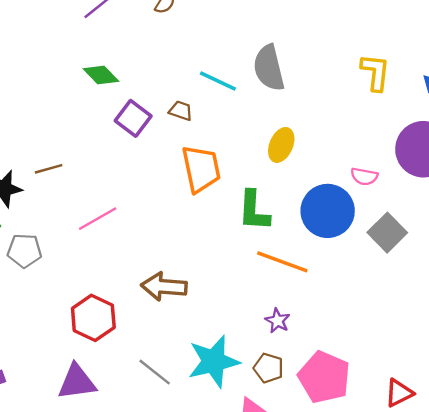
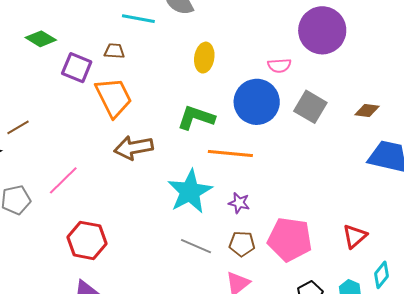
orange trapezoid: (201, 169) -> (114, 97), moved
green L-shape: (254, 211) -> (196, 118), turned 120
pink line: (98, 219) -> (63, 180), moved
brown arrow: (164, 287) -> (133, 148), moved
cyan star: (214, 361) -> (190, 192), moved
gray line: (155, 372) -> (196, 246), moved

